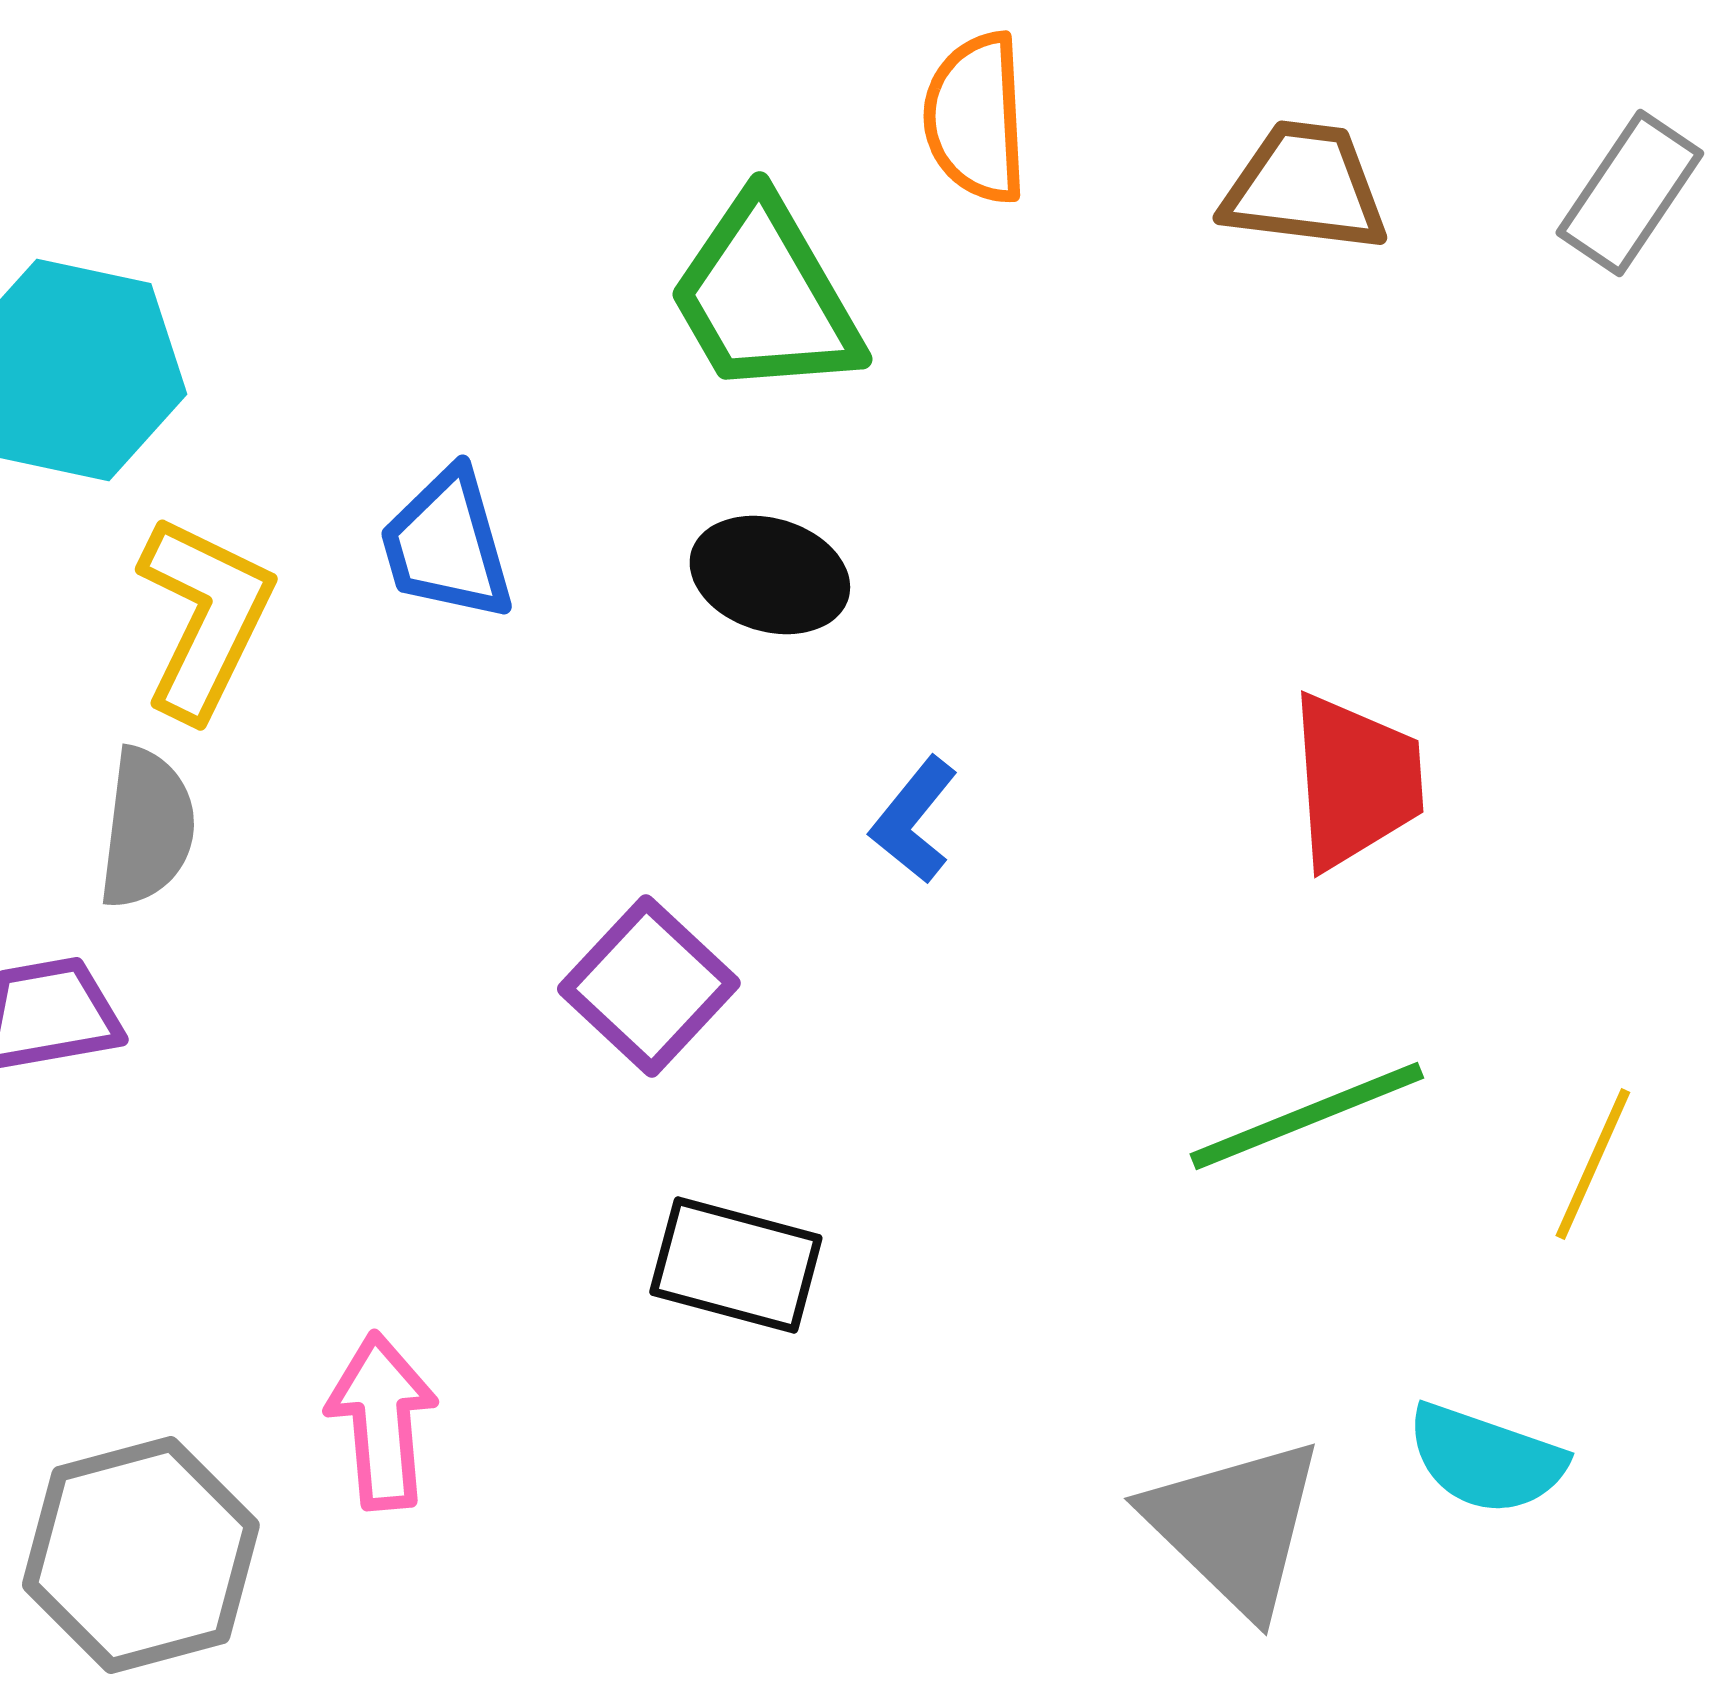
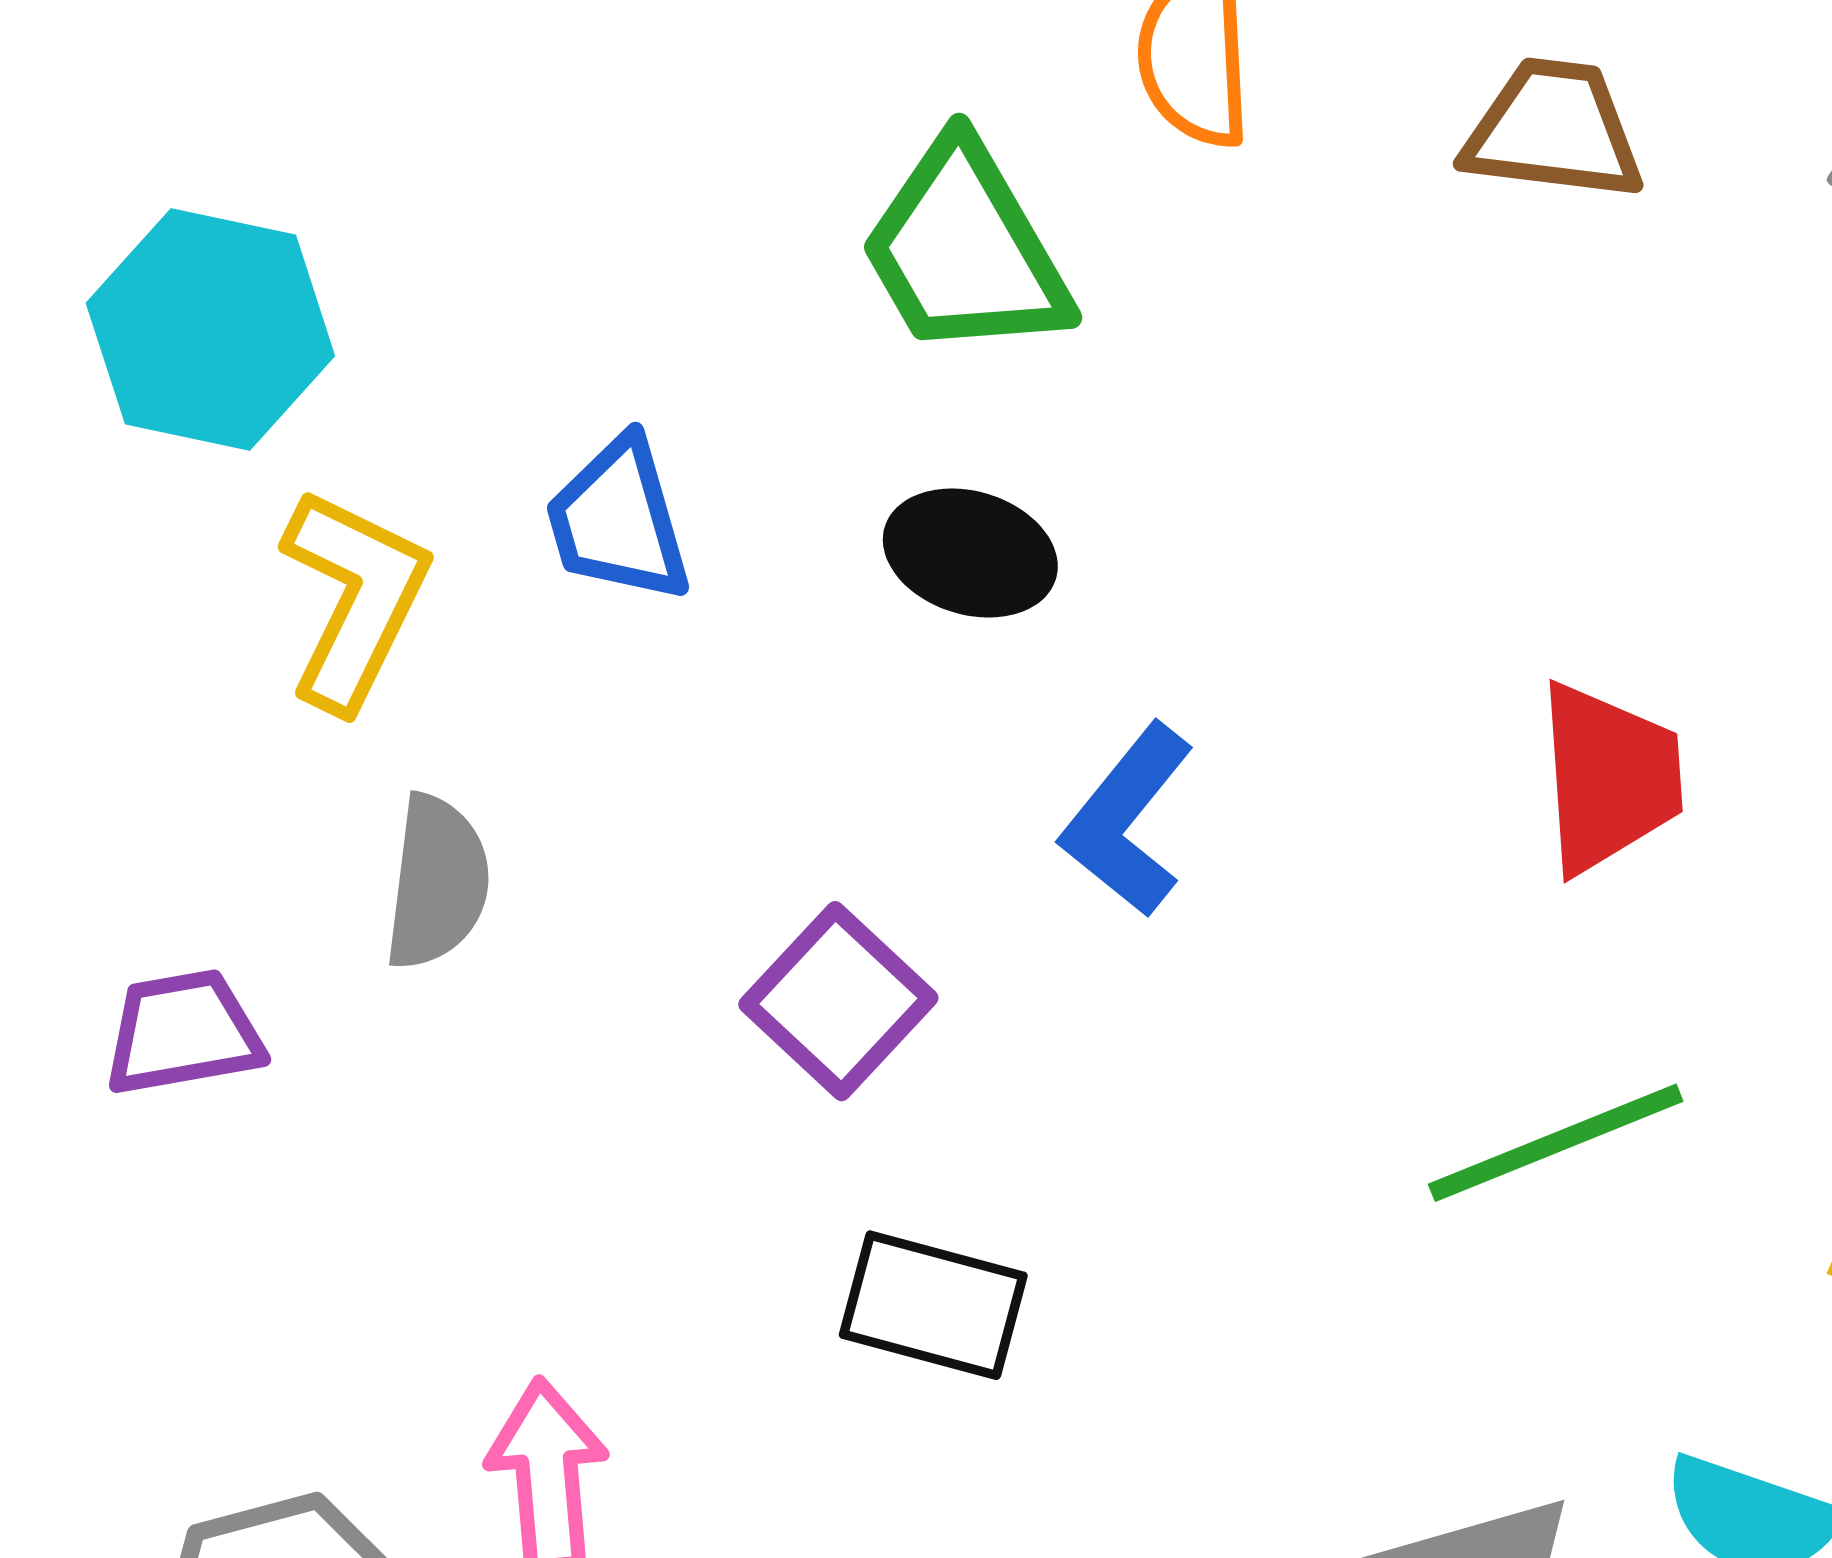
blue L-shape: (914, 820) -> (1127, 820), size x1.4
gray semicircle: (147, 828) -> (437, 882), moved

